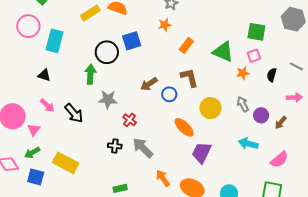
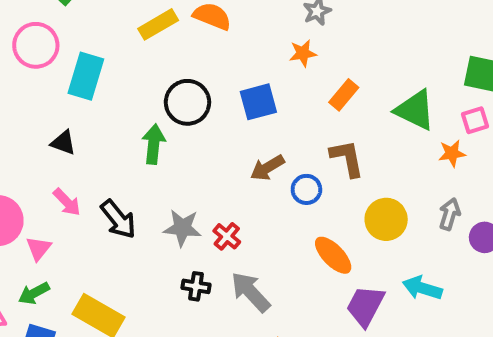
blue square: (132, 41) -> (258, 102), moved
gray star: (108, 99) -> (182, 228), moved
gray arrow: (243, 104) -> (450, 214), turned 42
cyan arrow: (248, 144) -> (422, 288), moved

